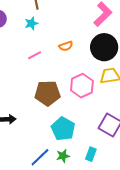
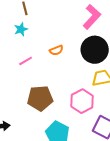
pink hexagon: (82, 86) -> (82, 101), moved

